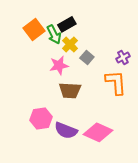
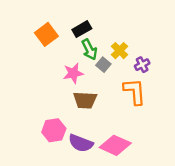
green arrow: (54, 34) -> (89, 50), moved
yellow cross: (70, 44) -> (120, 51), moved

